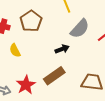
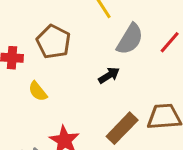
brown rectangle: (54, 76) -> (122, 128), moved

